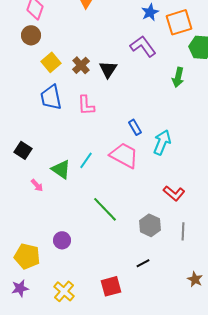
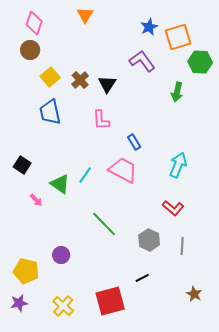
pink L-shape: (86, 105) -> (101, 120), moved
cyan arrow: (162, 142) -> (178, 165), moved
red square: (111, 286) -> (110, 301), size x1.4

